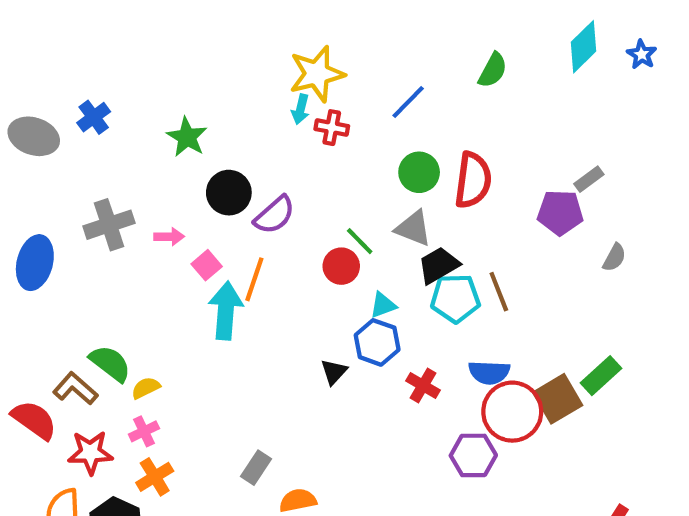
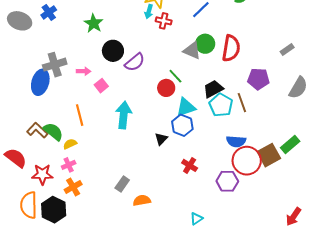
purple pentagon: (560, 212) -> (258, 79), moved
gray triangle: (413, 228) -> (192, 50), moved
gray semicircle: (614, 258) -> (298, 88), size x1.6
blue ellipse: (35, 263) -> (40, 82), moved
orange line: (254, 279) -> (80, 115), moved, turned -35
cyan pentagon: (455, 298) -> (221, 105), turned 30
cyan triangle: (383, 305) -> (186, 107), size x1.5
cyan arrow: (226, 311) -> (124, 115), moved
red cross: (423, 385) -> (190, 165), moved
brown L-shape: (75, 389) -> (37, 130), moved

